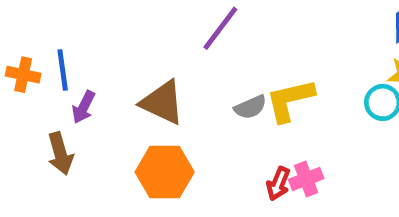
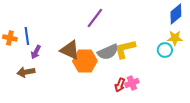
gray semicircle: (250, 107) -> (108, 52), size x1.5
brown arrow: (60, 153) -> (26, 72), turned 96
orange hexagon: (165, 172) -> (85, 61), moved

